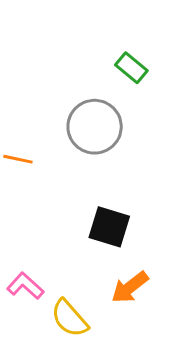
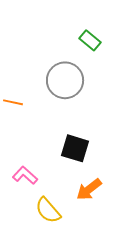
pink L-shape: (25, 286) -> (25, 175), moved

